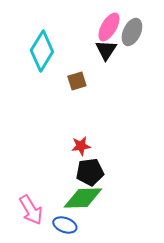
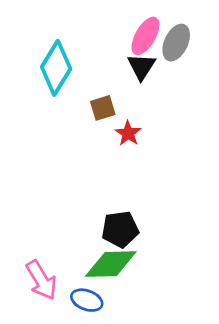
red star: (81, 146) -> (128, 133), moved, turned -30

